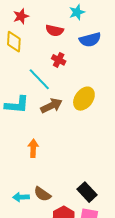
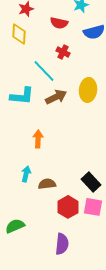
yellow ellipse: (84, 99) -> (88, 90), turned -30
brown semicircle: (42, 194) -> (47, 184), turned 138
cyan arrow: (21, 197) -> (26, 174), moved, turned 105

